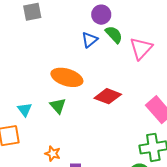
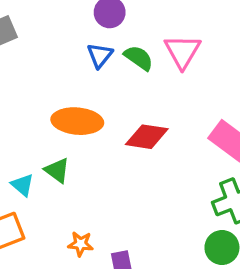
green semicircle: (114, 34) -> (139, 58), moved
green triangle: (58, 106) -> (57, 170), moved

